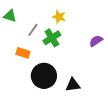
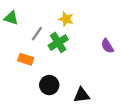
purple semicircle: (96, 41) -> (107, 46), turned -88
black circle: (44, 76) -> (49, 85), size x0.7

